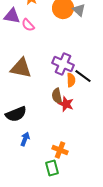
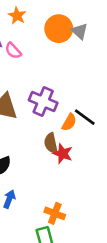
purple cross: (63, 64) -> (43, 101), moved
orange semicircle: (71, 80) -> (69, 122), turned 32

